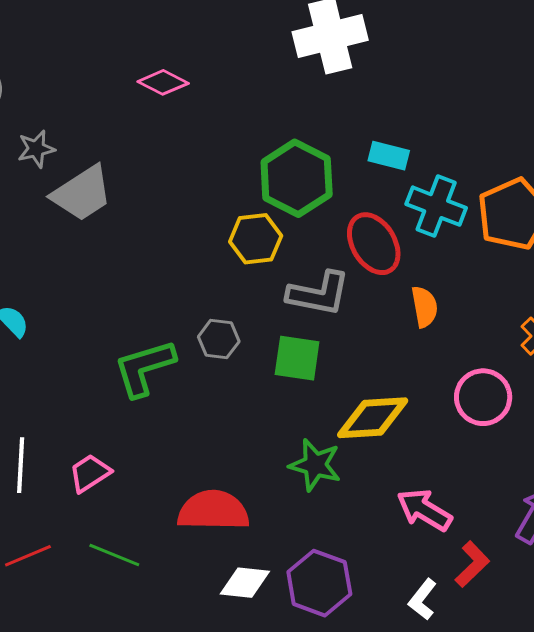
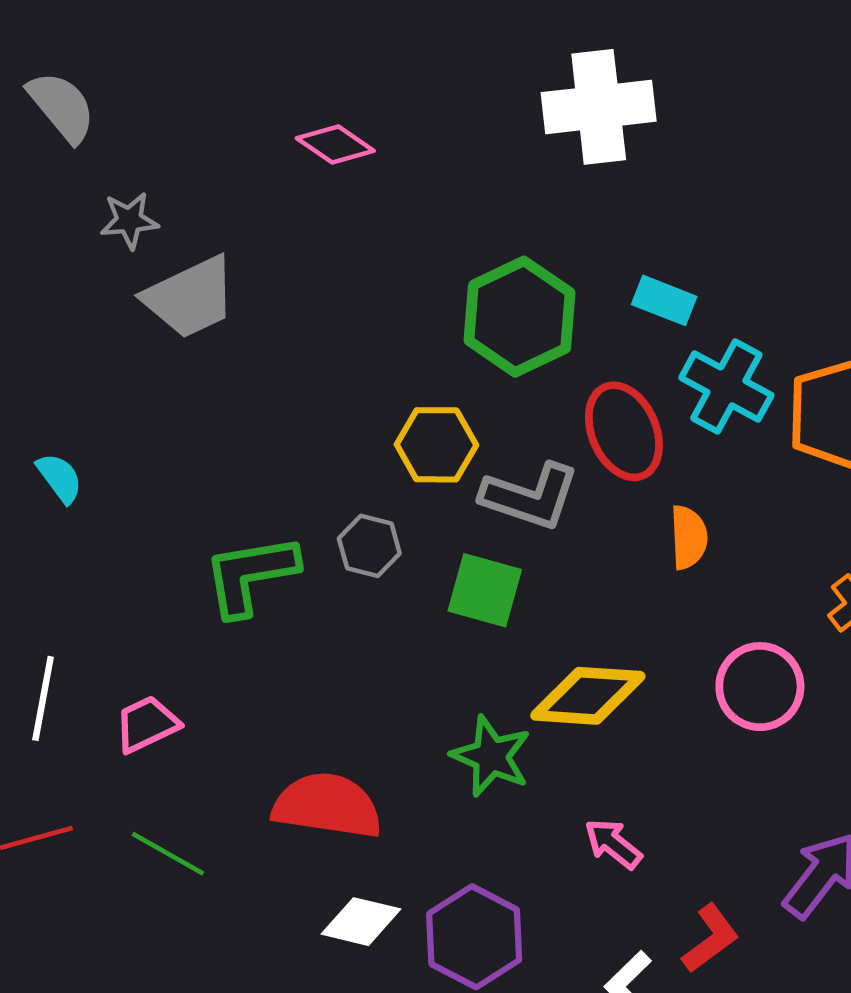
yellow hexagon: (256, 239) -> (436, 445), moved
pink arrow: (424, 510) -> (613, 844), moved, size x0.7

